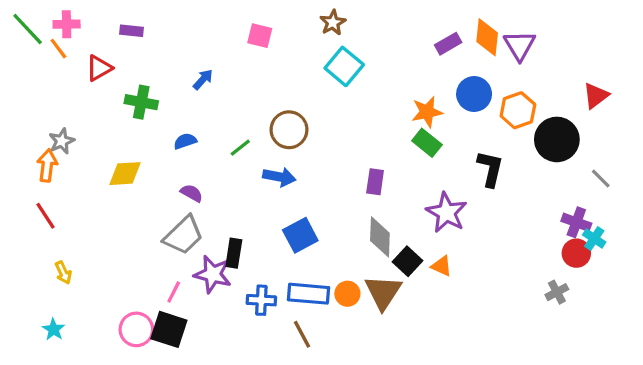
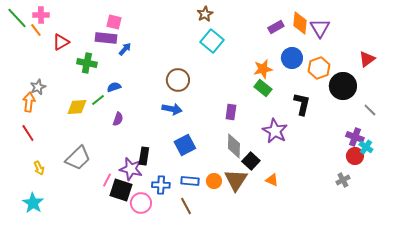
purple rectangle: (132, 31) -> (106, 38), moved, size x1.5
pink square: (260, 36) -> (114, 22), moved
green line: (240, 148) -> (98, 100), moved
purple semicircle: (192, 193) -> (118, 119), turned 80
gray trapezoid: (183, 235) -> (78, 158), moved
orange triangle: (442, 266) -> (272, 180), moved
blue rectangle: (308, 294) -> (190, 181), size x0.7
cyan star: (54, 329) -> (33, 203), size x1.5
pink circle: (136, 329) -> (141, 203), moved
black square: (169, 329) -> (121, 190), moved

